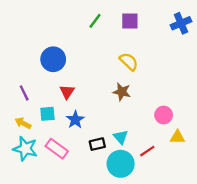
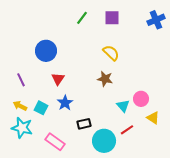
cyan square: (47, 114) -> (41, 108), moved, turned 32
cyan triangle: (121, 137) -> (123, 106), moved
yellow triangle: (177, 137) -> (153, 118), turned 32
pink rectangle: (57, 149) -> (55, 142), moved

